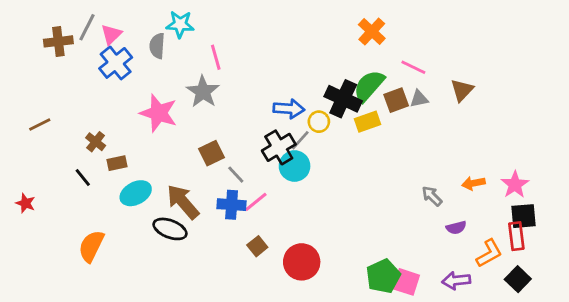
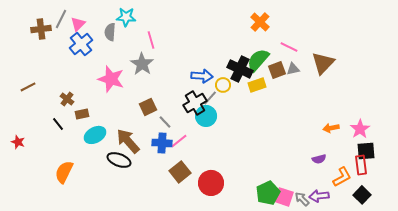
brown triangle: (462, 90) -> (323, 63), size x1.4
gray arrow: (432, 196) -> (302, 199), moved
brown square: (257, 246) -> (180, 172), size x1.5

